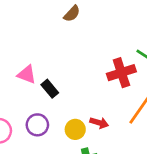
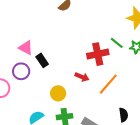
red arrow: (99, 123) -> (82, 77), moved
purple circle: (37, 125) -> (21, 71), moved

